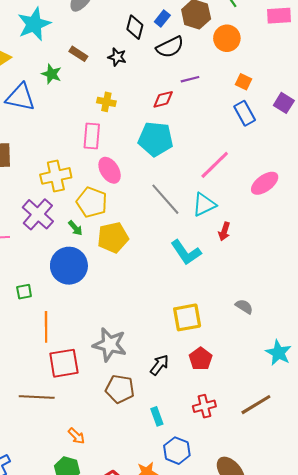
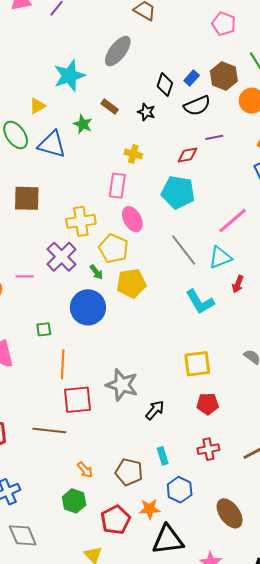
red pentagon: (201, 359) -> (208, 404), turned 30
black arrow: (159, 365) -> (155, 410), moved
brown pentagon: (120, 389) -> (129, 472), moved

